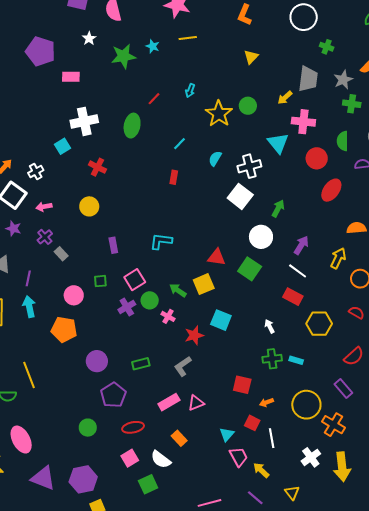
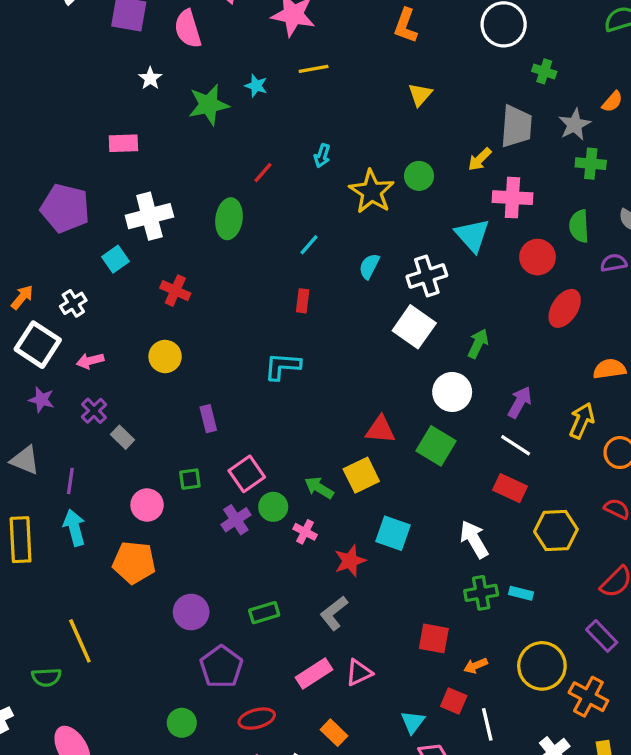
purple pentagon: (40, 51) -> (65, 208), moved
cyan L-shape: (161, 241) -> (282, 366), moved
white arrow: (270, 326) -> (474, 539), size x1.6

